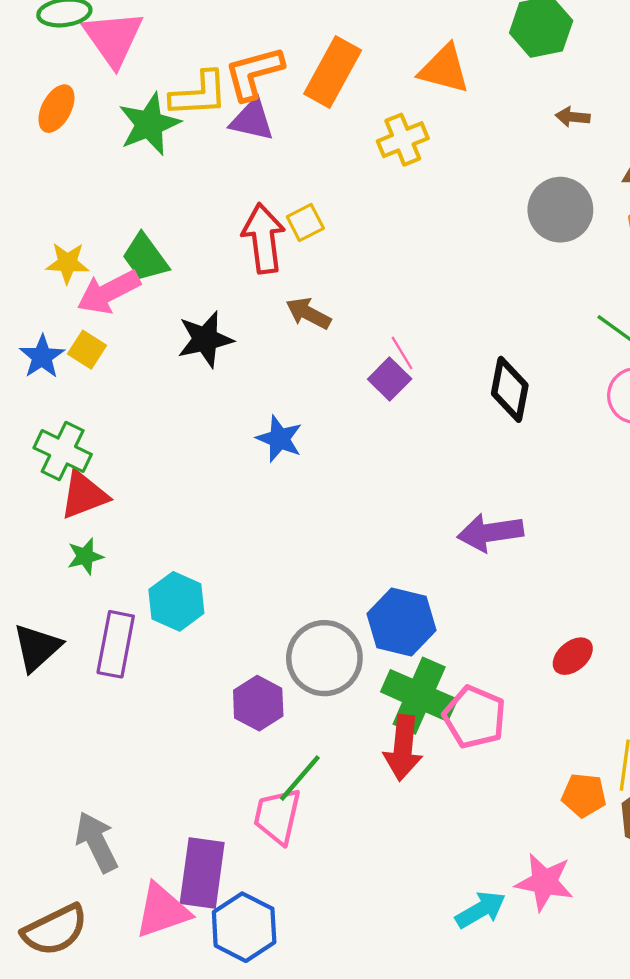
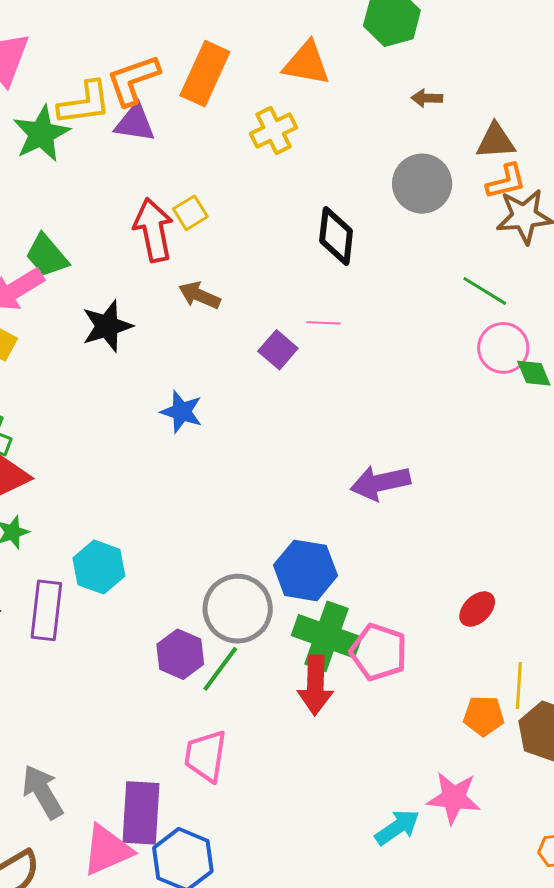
pink line: (402, 353) -> (323, 323), moved, turned -52
black diamond: (510, 389) -> (336, 236), moved
red ellipse: (573, 656) -> (477, 609), moved
green line: (300, 778) -> (220, 669), moved

